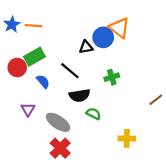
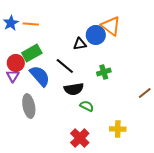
blue semicircle: (43, 81) -> (40, 76), size x1.6
purple triangle: (28, 109) -> (13, 76), moved
gray ellipse: (58, 122) -> (29, 106), moved, turned 45
red cross: (60, 148) -> (80, 138), moved

